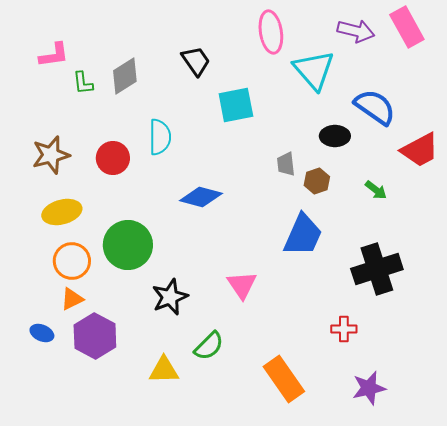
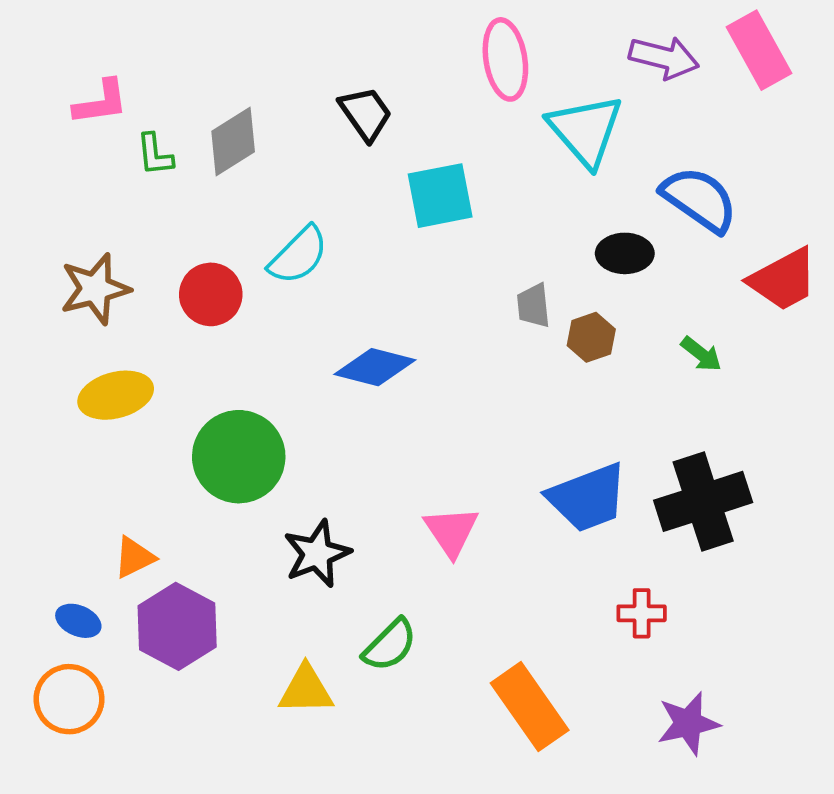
cyan semicircle: (160, 137) -> (298, 255), turned 45
blue trapezoid: (303, 235) -> (587, 498), moved, turned 45
orange circle: (72, 261) -> (69, 699), moved

